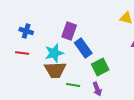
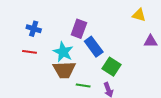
cyan star: (54, 53) -> (63, 52), turned -30
green square: (100, 67) -> (112, 67), turned -30

